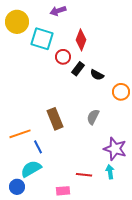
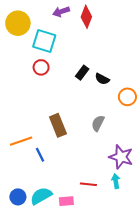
red diamond: (81, 40) -> (86, 17), moved
red circle: (63, 57) -> (41, 67), moved
cyan semicircle: (31, 169) -> (41, 196), moved

